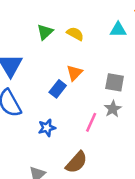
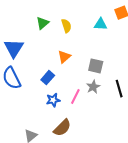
yellow semicircle: (75, 34) -> (66, 26), turned 40
blue rectangle: (58, 89) -> (48, 78), moved
blue star: (47, 128) -> (53, 100), moved

